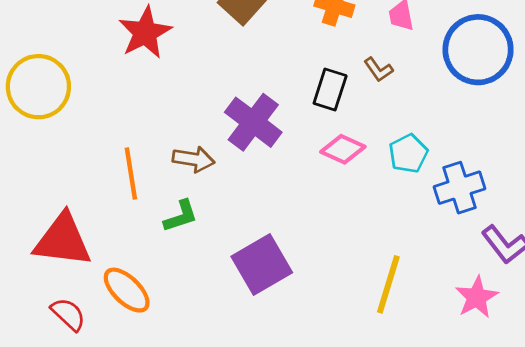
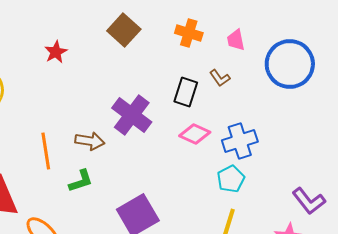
red star: (145, 33) -> (56, 52), size x0.6
cyan pentagon: (408, 154) -> (231, 179), moved
blue cross: (460, 188) -> (240, 141), moved

